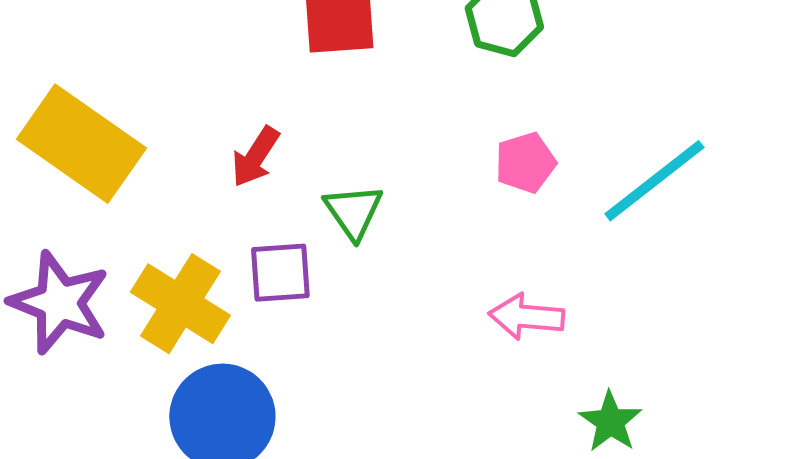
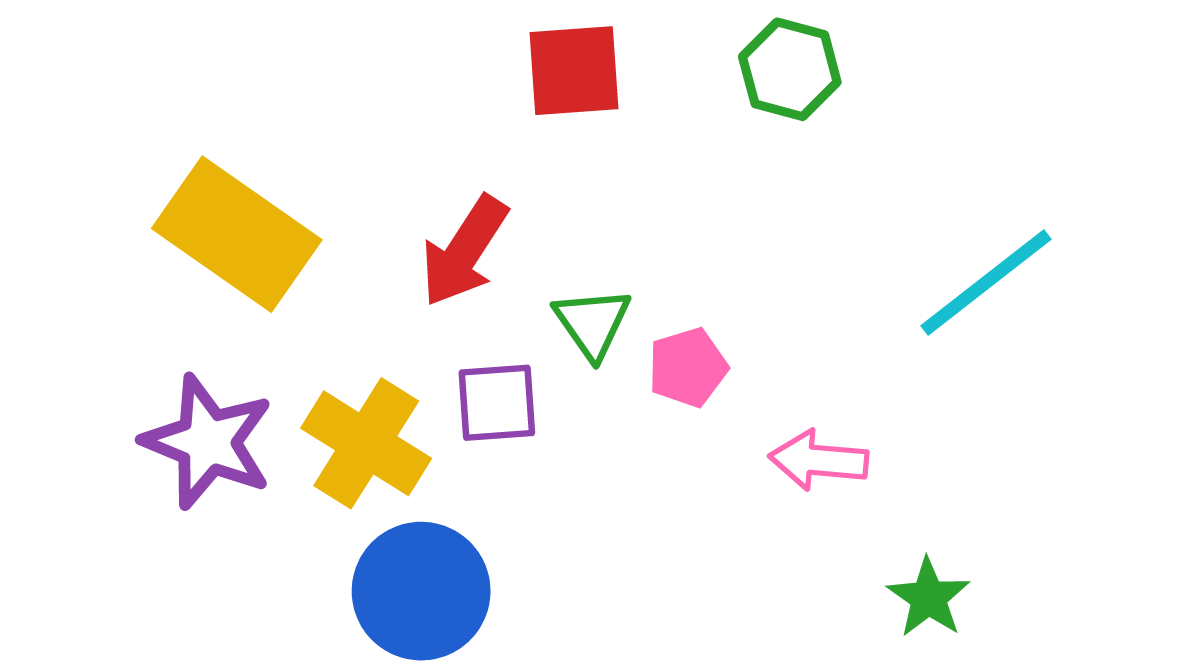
red arrow: (255, 157) -> (464, 251), size x1.4
pink pentagon: (525, 163) -> (688, 367), moved

